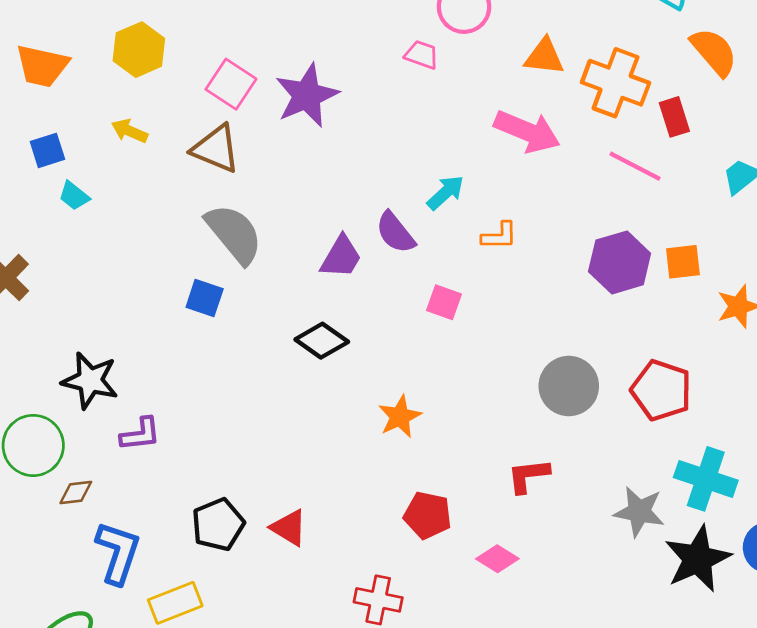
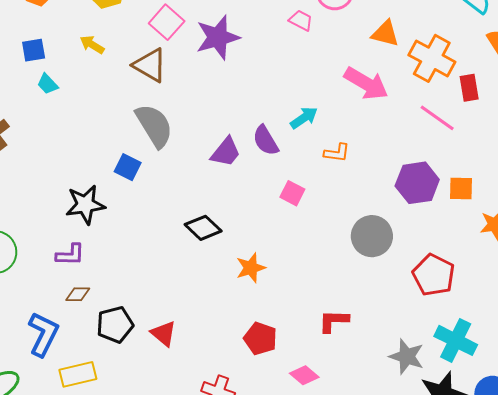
black diamond: (322, 341) -> (203, 228), moved
black star: (90, 380) -> (85, 205), moved, turned -30
gray circle: (569, 386) -> (372, 236), moved
brown diamond: (76, 493) -> (78, 294), moved

